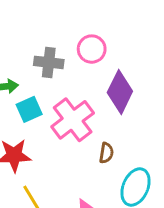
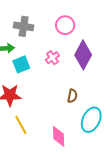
gray cross: (49, 62) -> (24, 26), moved
pink cross: (73, 120) -> (52, 58), moved, size x0.5

